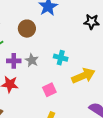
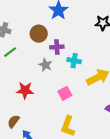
purple cross: (14, 61) -> (57, 47), moved

